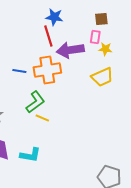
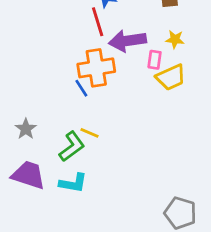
pink rectangle: (95, 37) -> (155, 60), moved
blue line: (19, 71) -> (81, 88), moved, turned 48
green L-shape: (35, 102) -> (72, 147), moved

